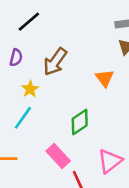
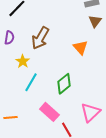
cyan line: (23, 118) -> (31, 82), moved

